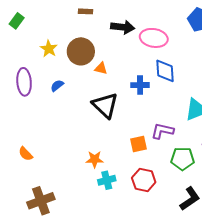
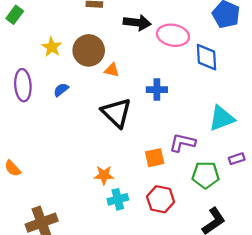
blue diamond: (165, 71) -> (206, 57), moved
orange semicircle: (26, 154) -> (13, 168), moved

